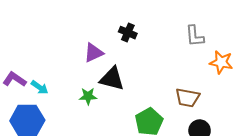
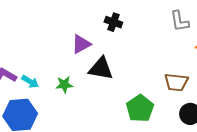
green star: (88, 96) -> (64, 85), moved

